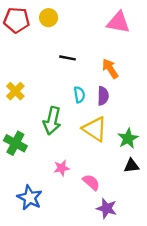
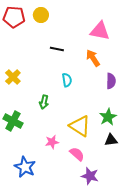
pink triangle: (118, 22) -> (100, 31), moved
purple semicircle: (103, 96) -> (111, 81), moved
green arrow: (52, 121) -> (44, 102), size x0.6
yellow triangle: (95, 129) -> (80, 126), moved

